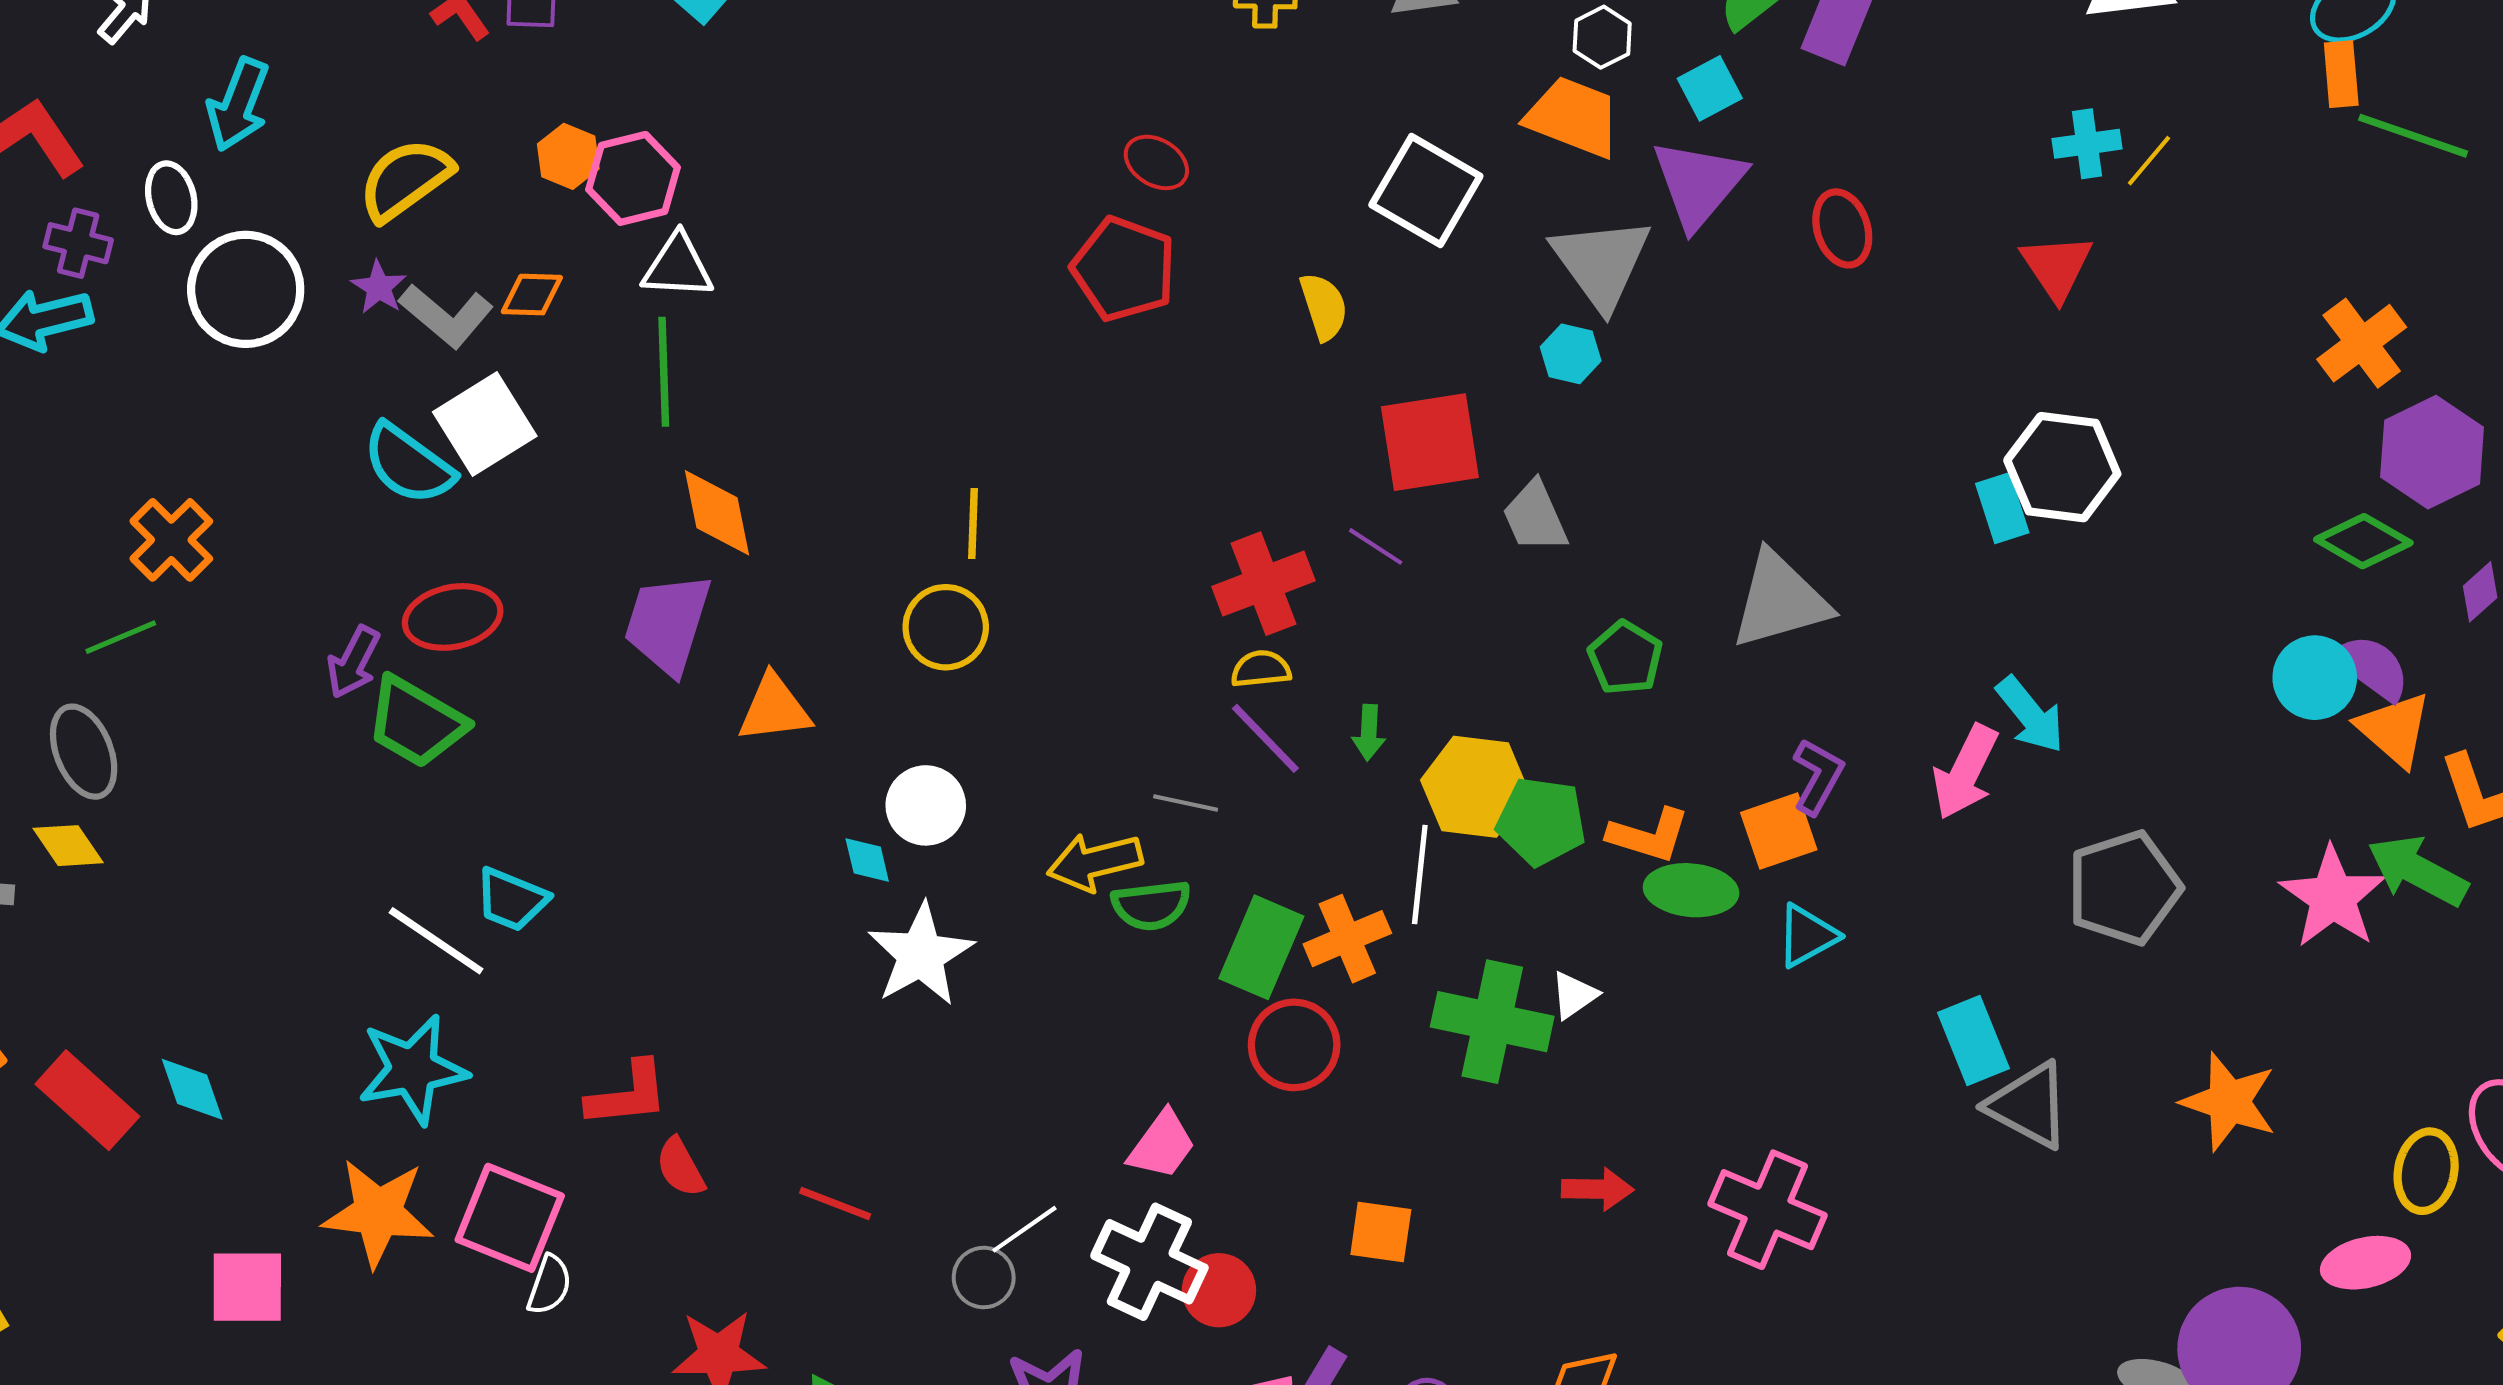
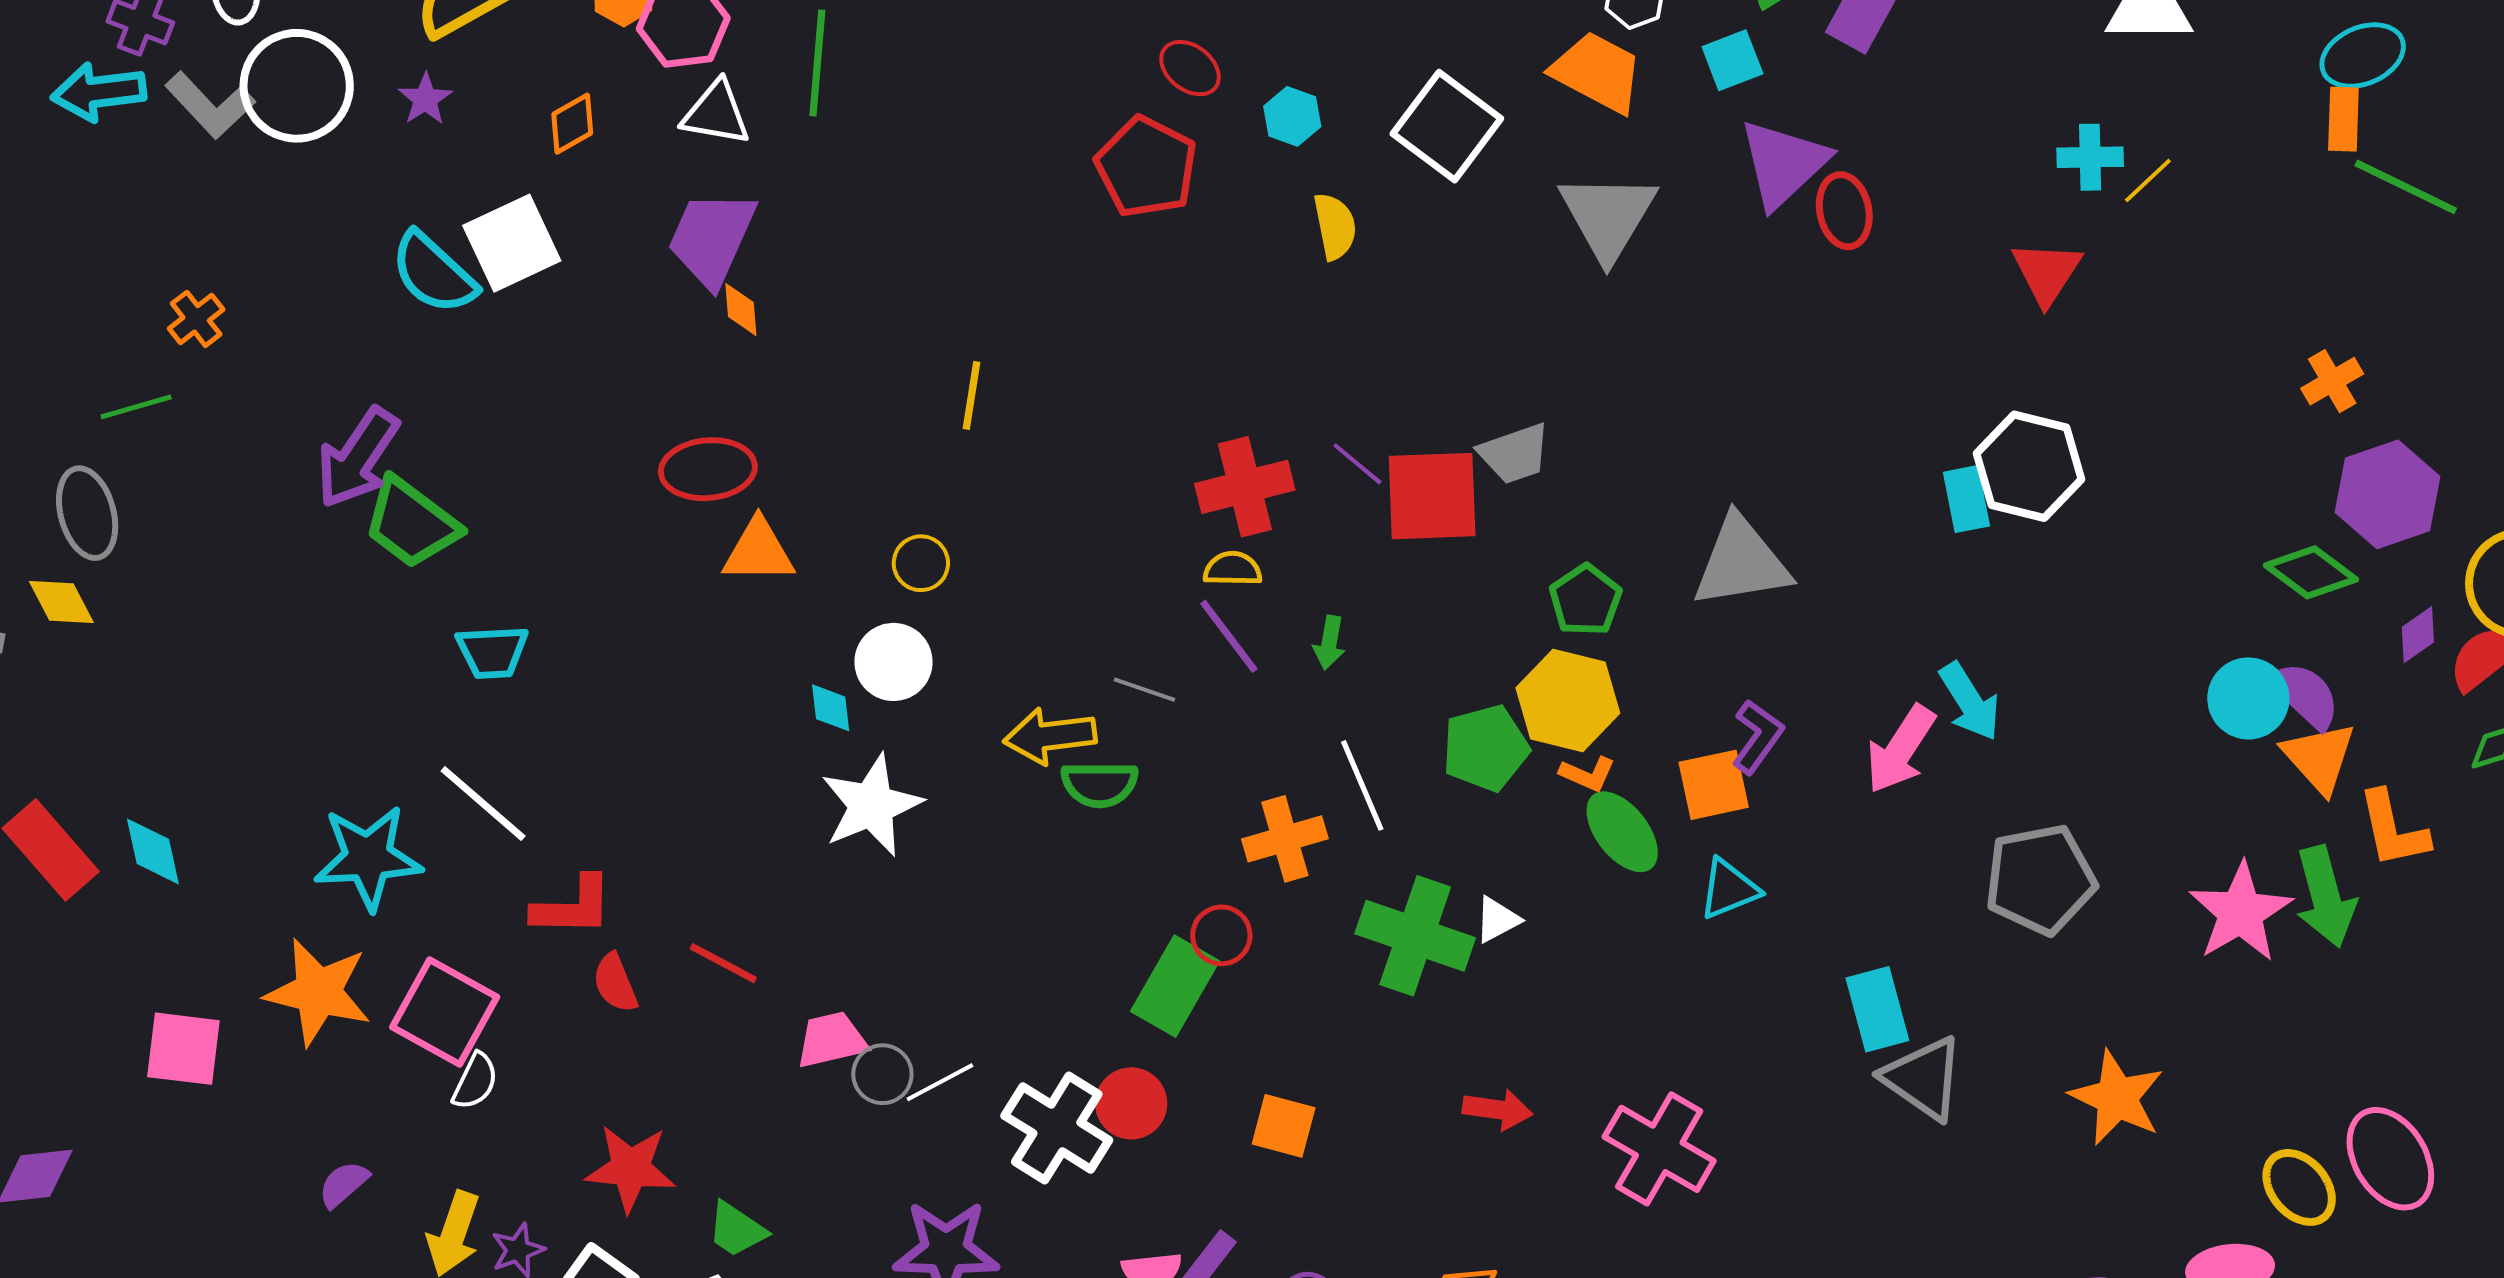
purple triangle: (1698, 184) -> (1783, 164), moved
orange diamond: (532, 295) -> (572, 124), turned -38
gray L-shape: (446, 316) -> (210, 105), moved
orange cross: (2362, 343) -> (2332, 381), size x0.7
cyan hexagon: (1571, 354) -> (1292, 116), moved
green line: (664, 372) -> (817, 63), moved
red square: (1430, 442) -> (1432, 496), moved
orange diamond: (717, 513) -> (741, 309), moved, size x0.6
gray trapezoid: (1535, 517) -> (1515, 454), turned -92
orange cross: (171, 540) -> (196, 319), size x0.7
red ellipse: (453, 617) -> (708, 469), moved
purple trapezoid: (668, 623) -> (712, 238), moved
yellow circle: (946, 627) -> (921, 563), moved, size x0.7
purple arrow: (353, 662) -> (358, 458), size x1.5
yellow hexagon: (1475, 787) -> (1568, 700), moved
green pentagon: (1541, 821) -> (1486, 748), turned -30
orange L-shape: (1649, 835) -> (1588, 774), size x0.7
green arrow: (2418, 871) -> (2325, 897), turned -140
white line: (1420, 874) -> (1362, 785), turned -36
green ellipse: (1691, 890) -> (1622, 832), turned 40
cyan trapezoid: (512, 899) -> (492, 652), moved, turned -32
white line: (436, 941) -> (483, 804), moved
green rectangle: (1261, 947) -> (1175, 986), moved
red circle: (1294, 1045) -> (1221, 935), size x0.7
pink trapezoid: (1162, 1145) -> (832, 1040), moved, turned -146
yellow ellipse: (2426, 1171) -> (2299, 1187), turned -58
red line: (835, 1203) -> (723, 963), moved
gray circle: (984, 1277) -> (882, 1074), moved
red circle: (1219, 1290) -> (1131, 1103), moved

